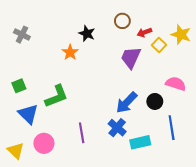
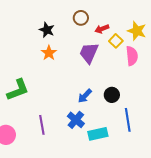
orange star: (70, 52) -> (49, 53), moved
pink semicircle: (176, 84) -> (132, 56), moved, turned 66
blue arrow: (127, 103) -> (85, 96), size x0.7

